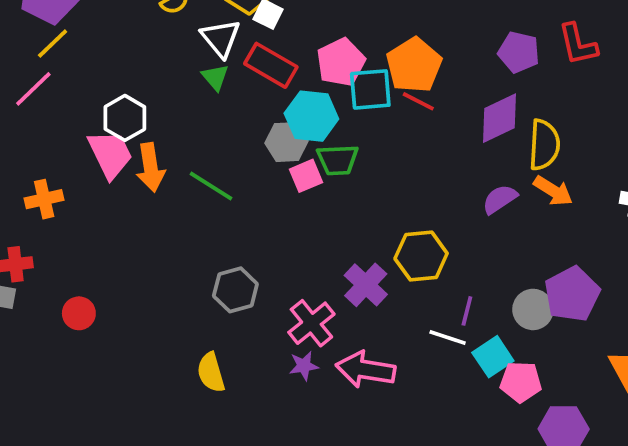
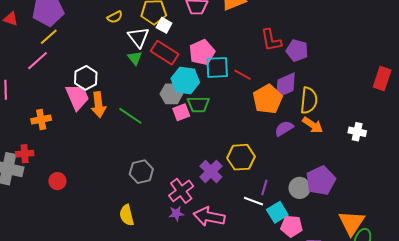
red L-shape: (578, 44) -> (271, 40), moved
orange pentagon: (414, 65) -> (268, 99), moved

